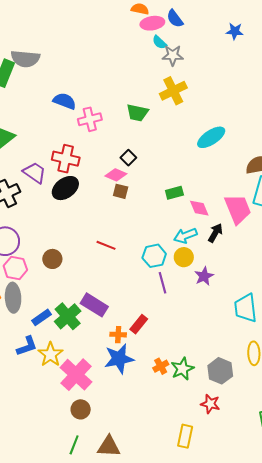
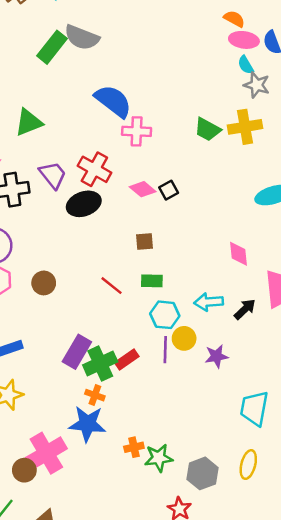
blue semicircle: (65, 101) -> (113, 101), size x1.4
green trapezoid: (137, 113) -> (207, 129), moved
pink diamond: (116, 175) -> (143, 189), moved
brown square: (121, 191) -> (145, 242), moved, turned -35
green rectangle: (174, 193) -> (152, 281), moved
pink diamond: (199, 208) -> (238, 254), moved
yellow circle: (184, 257) -> (184, 338), moved
purple rectangle: (94, 305) -> (77, 352), turned 72
green cross: (68, 316) -> (100, 363), moved
red rectangle: (139, 324) -> (127, 359), moved
pink cross: (76, 375) -> (46, 453), moved

